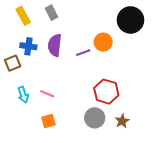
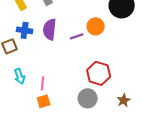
pink line: (47, 94) -> (43, 83), moved, turned 72
brown star: (122, 121) -> (124, 100), moved

